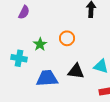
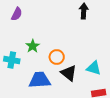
orange circle: (67, 38) -> (57, 57), moved
black triangle: (76, 71) -> (69, 73), turned 30

